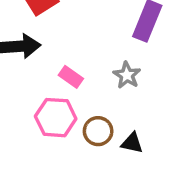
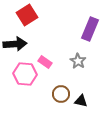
pink hexagon: (56, 118) -> (25, 74), moved

